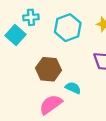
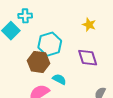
cyan hexagon: (68, 28) -> (50, 44), moved

